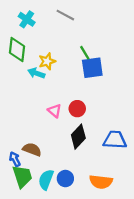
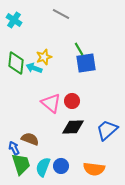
cyan cross: (27, 19) -> (14, 20), moved
green diamond: (17, 49) -> (16, 63), moved
pink triangle: (55, 111) -> (51, 103), size x1.5
black diamond: (78, 137) -> (73, 127), turned 45
blue trapezoid: (115, 140) -> (107, 130), turned -45

